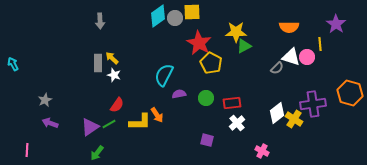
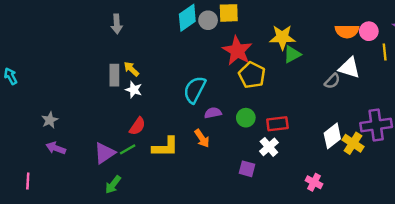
pink circle: (307, 57) -> (369, 31), moved
orange arrow: (157, 115) -> (202, 138), moved
white cross: (237, 123) -> (269, 147), moved

